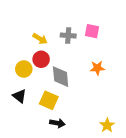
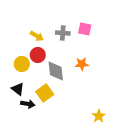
orange star: (97, 68) -> (82, 64), moved
yellow square: (49, 100) -> (45, 93), turned 30
black arrow: (57, 123) -> (28, 104), moved

